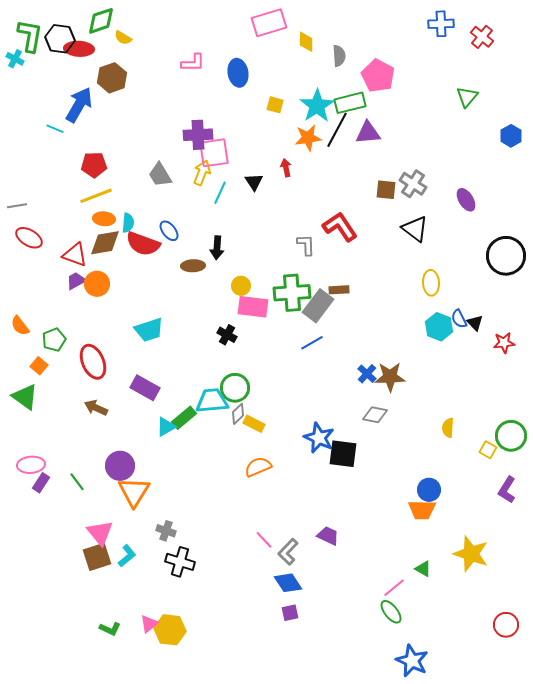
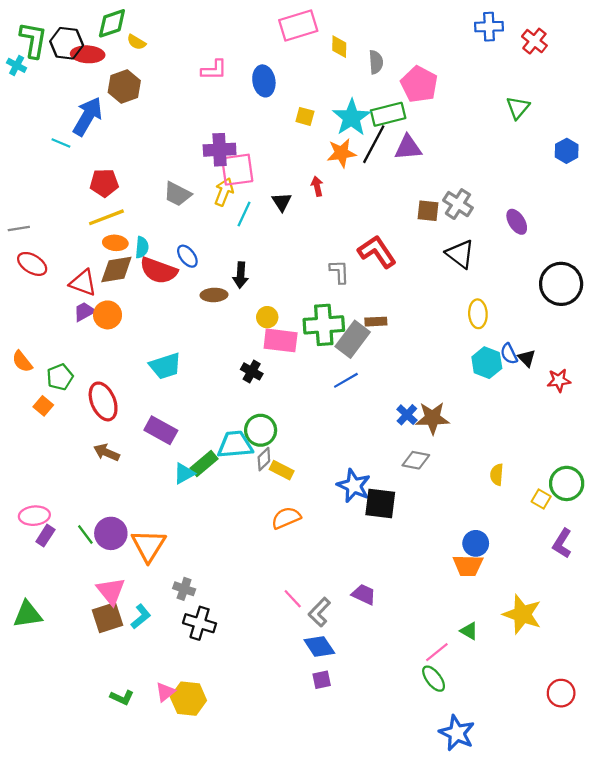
gray trapezoid: (160, 175) -> (177, 194), turned -32
green triangle: (25, 397) -> (28, 614), moved, turned -44
purple circle: (120, 466) -> (111, 533), moved

